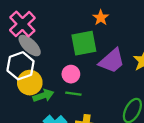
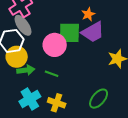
purple trapezoid: (112, 61) -> (93, 32), moved
pink circle: (71, 74) -> (55, 45), moved, size x1.5

